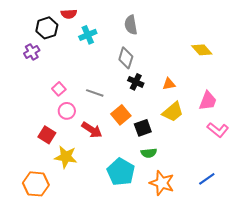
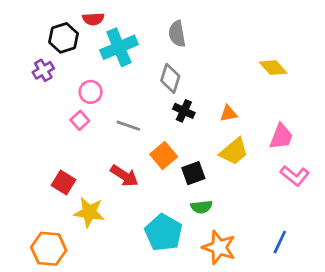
cyan cross: (88, 35) -> (119, 47), size x1.5
pink circle: (67, 111) -> (91, 92), moved
blue line: (207, 179) -> (280, 242), turned -30

